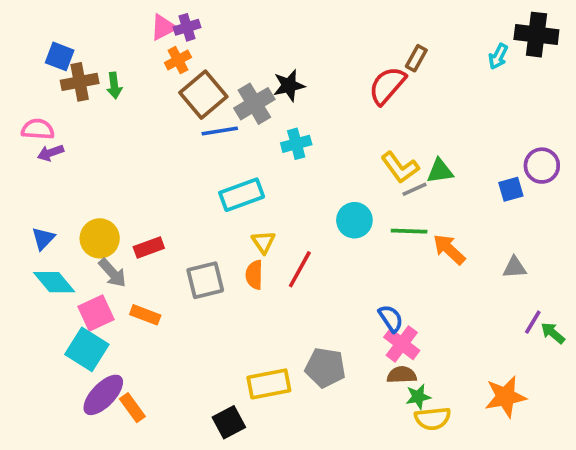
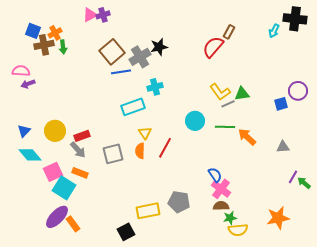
orange cross: (178, 60) -> (55, 33), moved
cyan cross: (296, 144) -> (155, 87), moved
gray arrow: (112, 273) -> (78, 150), moved
cyan square: (87, 349) -> (64, 188), moved

